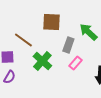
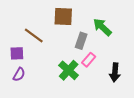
green cross: (42, 61) -> (69, 70), moved

